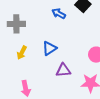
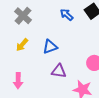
gray cross: (16, 24) -> (23, 16), turned 30

